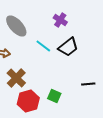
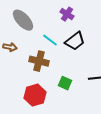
brown cross: (16, 78) -> (39, 61), moved, turned -30
green square: (54, 96) -> (65, 83), moved

